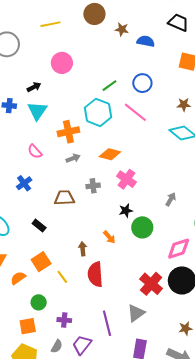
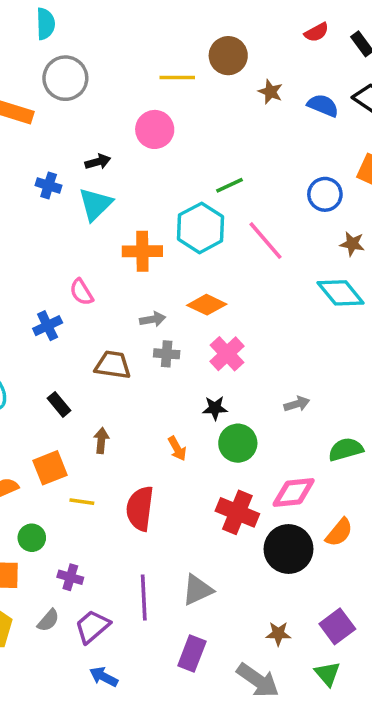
yellow line: (50, 24) -> (177, 78), moved
blue semicircle: (146, 41) -> (323, 105), moved
blue circle: (142, 83) -> (325, 194), moved
pink semicircle: (35, 151) -> (81, 292), moved
gray arrow: (73, 158) -> (153, 319), moved
gray arrow: (171, 199) -> (297, 404), turned 32
brown arrow: (83, 249) -> (101, 441), moved
yellow line: (62, 277) -> (82, 502), turned -56
red cross: (151, 284) -> (237, 512), moved, turned -30

